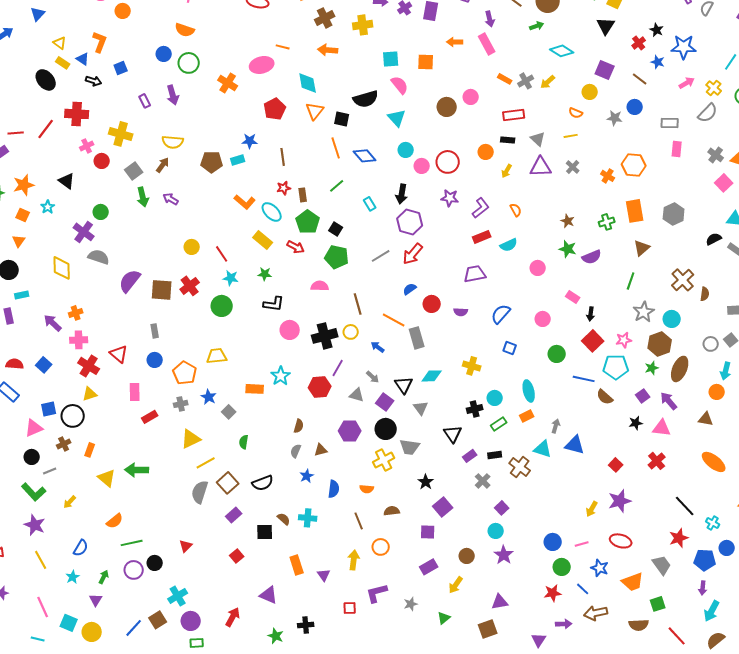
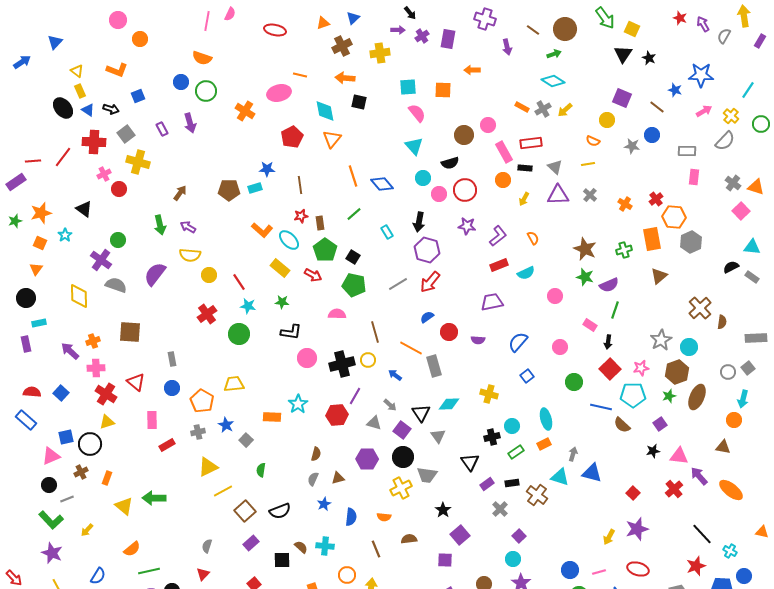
black star: (657, 30) -> (649, 58), moved
orange L-shape: (100, 42) -> (117, 70), turned 90
red cross: (639, 43) -> (656, 199), moved
pink rectangle: (487, 44) -> (504, 152), moved
cyan diamond: (562, 51) -> (553, 81), moved
blue triangle: (83, 59) -> (88, 110), moved
yellow rectangle: (63, 63) -> (80, 91), turned 32
black semicircle: (366, 99) -> (450, 163), moved, size x0.7
black square: (342, 119) -> (359, 102), moved
yellow semicircle: (173, 142) -> (190, 255), moved
orange hexagon: (634, 165) -> (674, 217), moved
gray square: (134, 171) -> (126, 134), moved
brown star: (568, 221) -> (585, 249), size x1.6
purple semicircle: (130, 281) -> (155, 274), moved
green line: (631, 281) -> (615, 310), moved
brown square: (162, 290) -> (130, 332), moved
blue square: (510, 348) -> (527, 376), turned 32
purple arrow: (669, 401) -> (699, 476), moved
gray semicircle: (200, 492) -> (207, 546), moved, size x0.6
orange circle: (381, 547) -> (347, 575), moved

